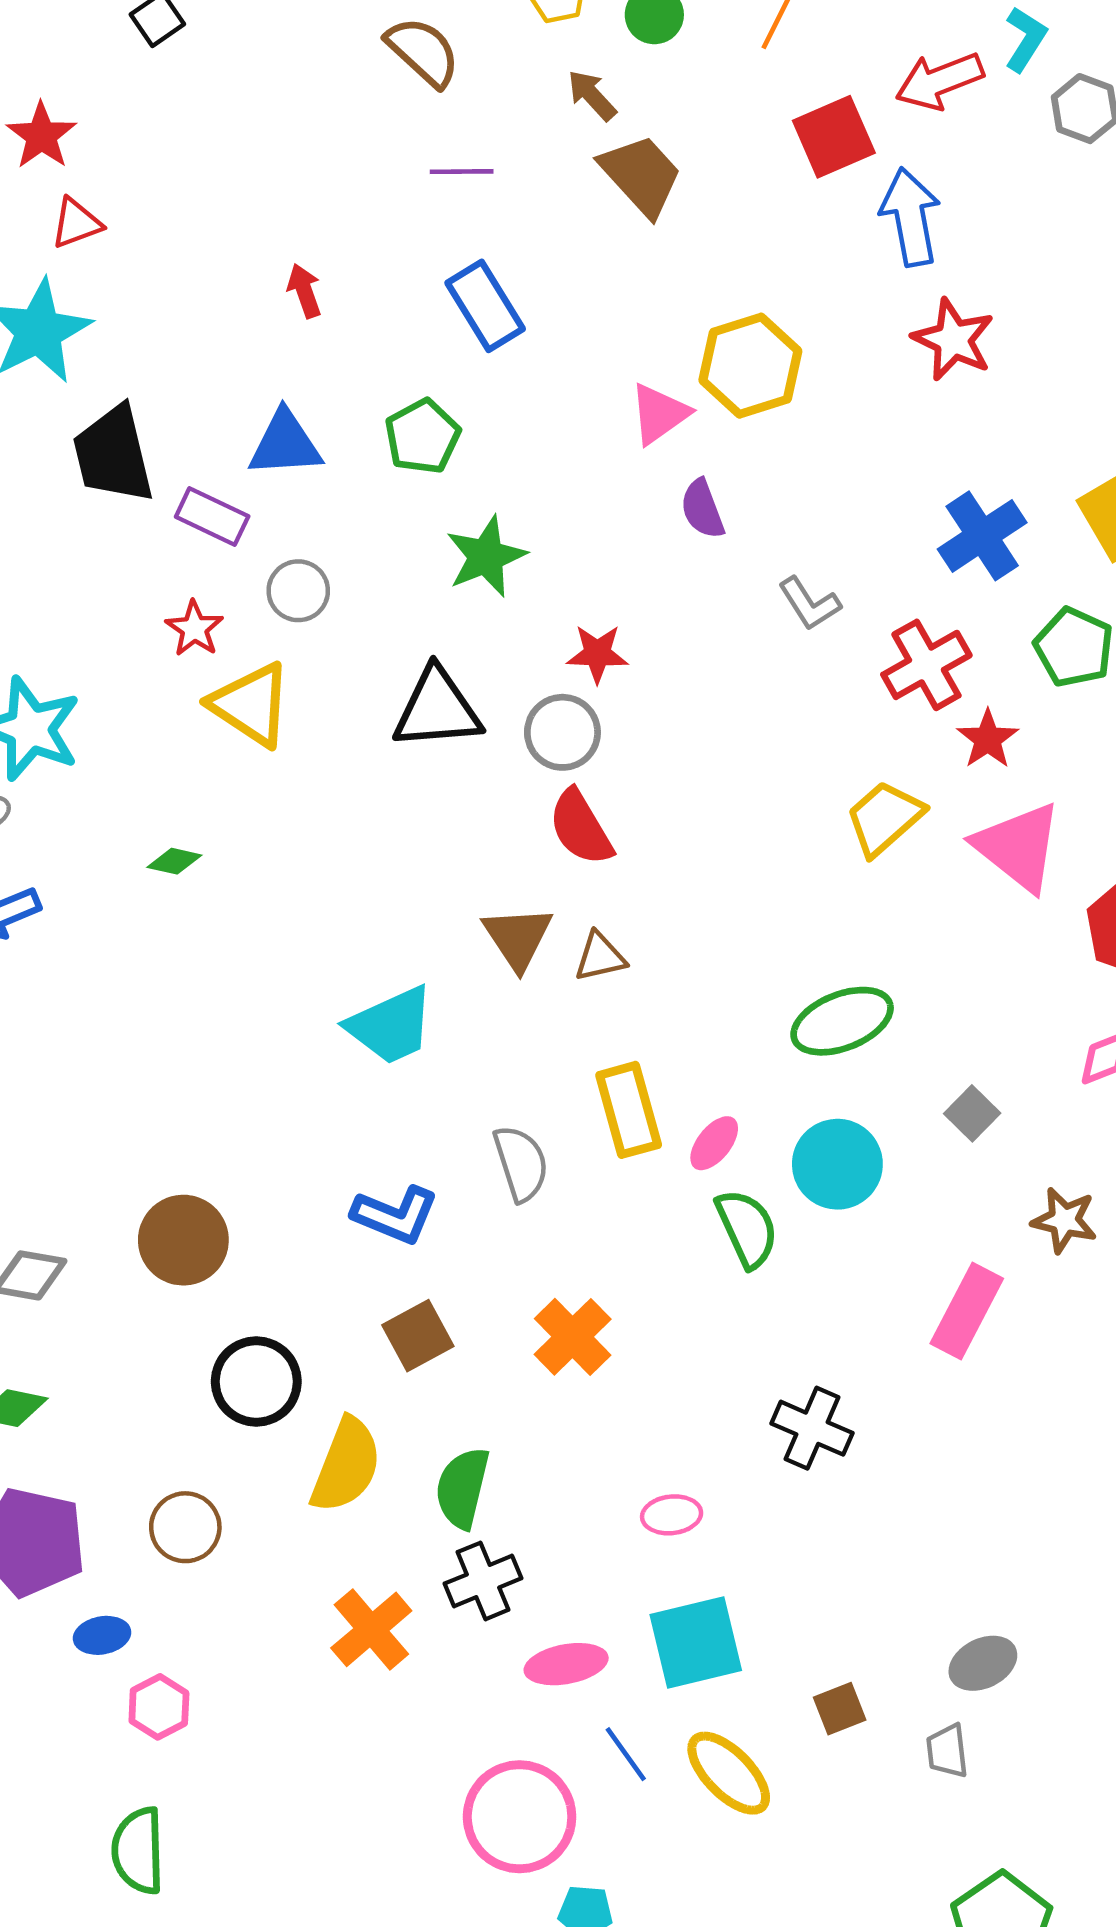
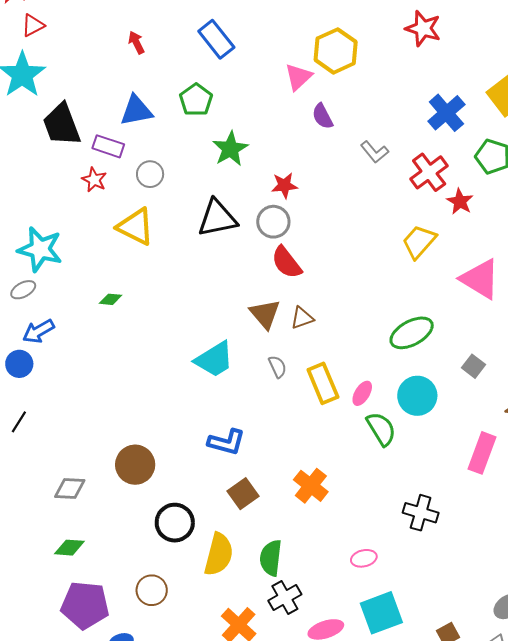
red star: (194, 629) -> (94, 180), moved
pink triangle: (1018, 847) -> (480, 279), moved
gray semicircle: (521, 1163) -> (277, 367), moved, size x0.7

